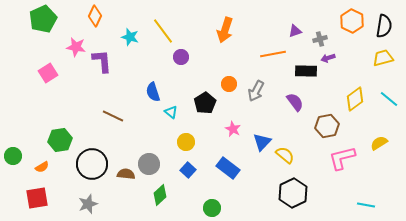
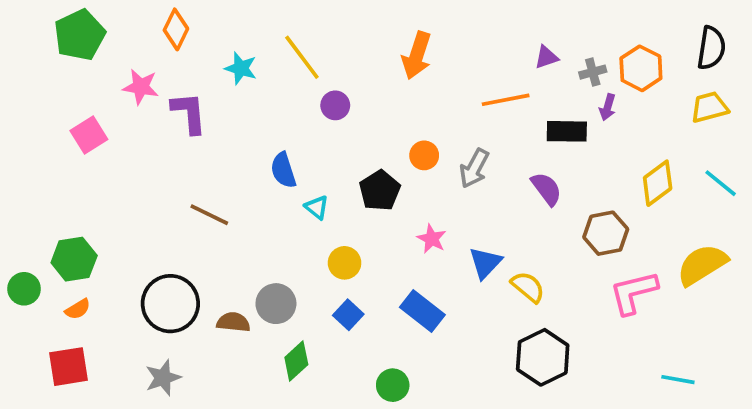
orange hexagon: (352, 21) -> (641, 68), moved
purple arrow: (328, 58) -> (608, 107), turned -56
green hexagon: (60, 140) -> (74, 259), moved
yellow semicircle: (379, 143) -> (702, 265), size x1.6

